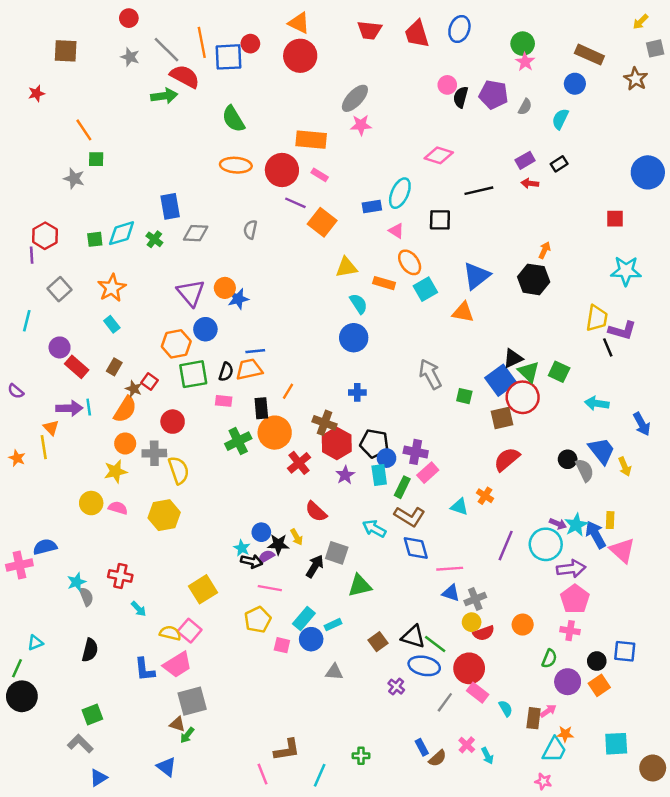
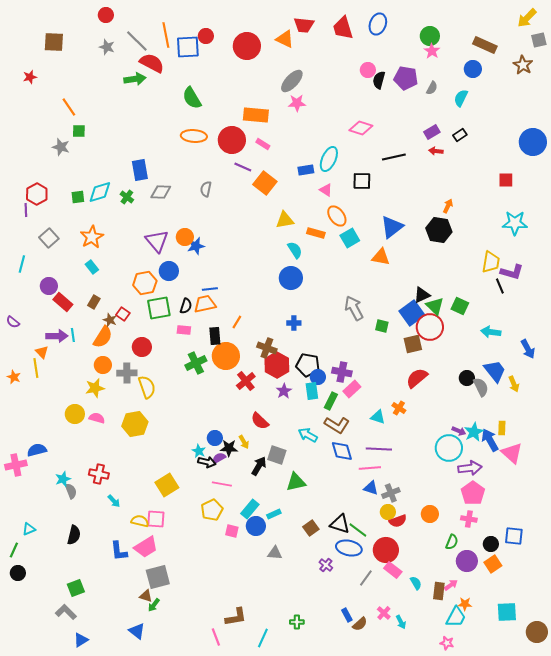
yellow arrow: (641, 22) -> (527, 18), size x1.5
orange triangle: (299, 23) -> (285, 39), moved
purple line: (506, 546) -> (379, 449), moved, turned 70
pink square: (190, 631) -> (156, 519), turned -36
black circle: (22, 696) -> (18, 573), size x0.6

